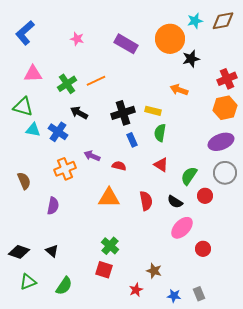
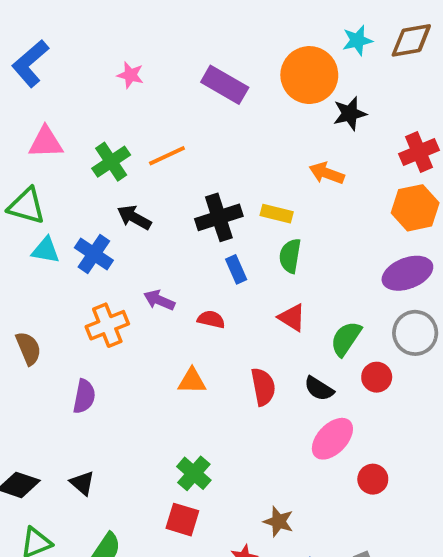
orange triangle: (109, 198) -> (192, 381), size x0.7

